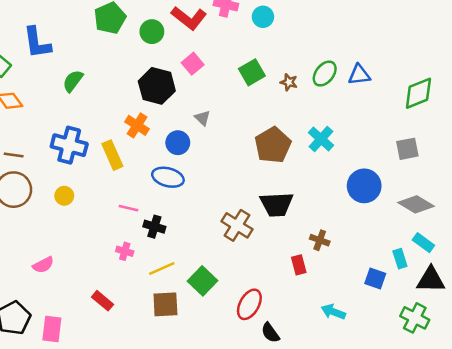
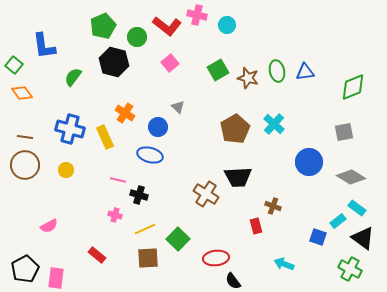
green ellipse: (325, 74) -> (277, 71), turned -50
brown star: (289, 82) -> (248, 78), size x1.5
black hexagon: (157, 86) -> (114, 62), moved
cyan rectangle: (400, 259) -> (338, 221), turned 70
black triangle: (431, 280) -> (363, 238), turned 35
red ellipse: (249, 304) -> (216, 258), turned 55

